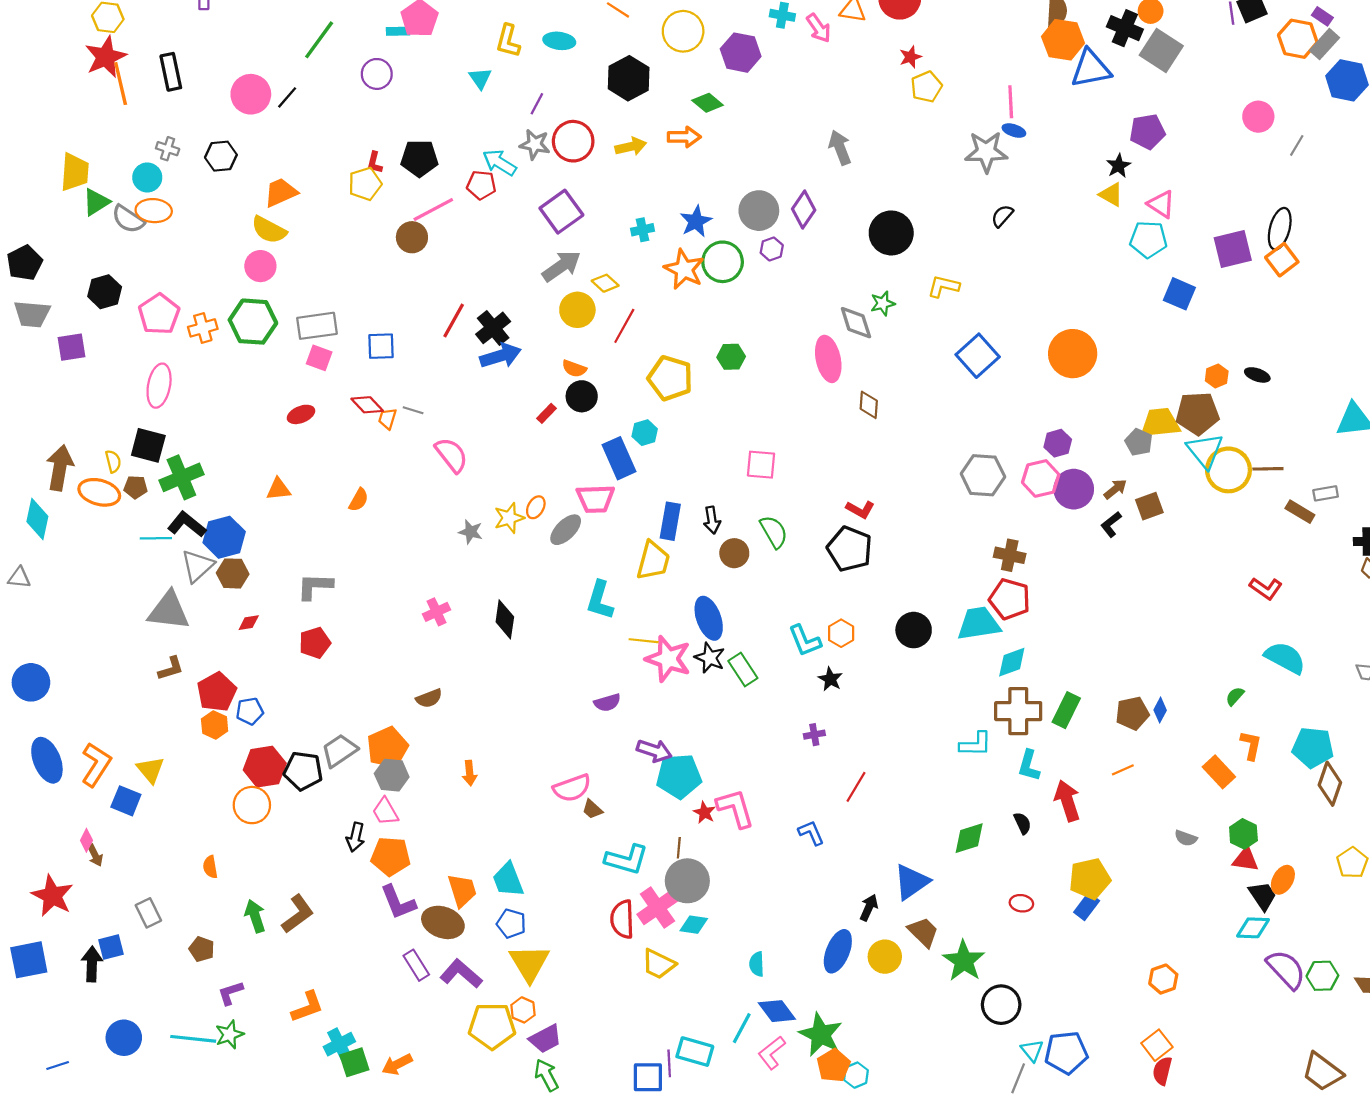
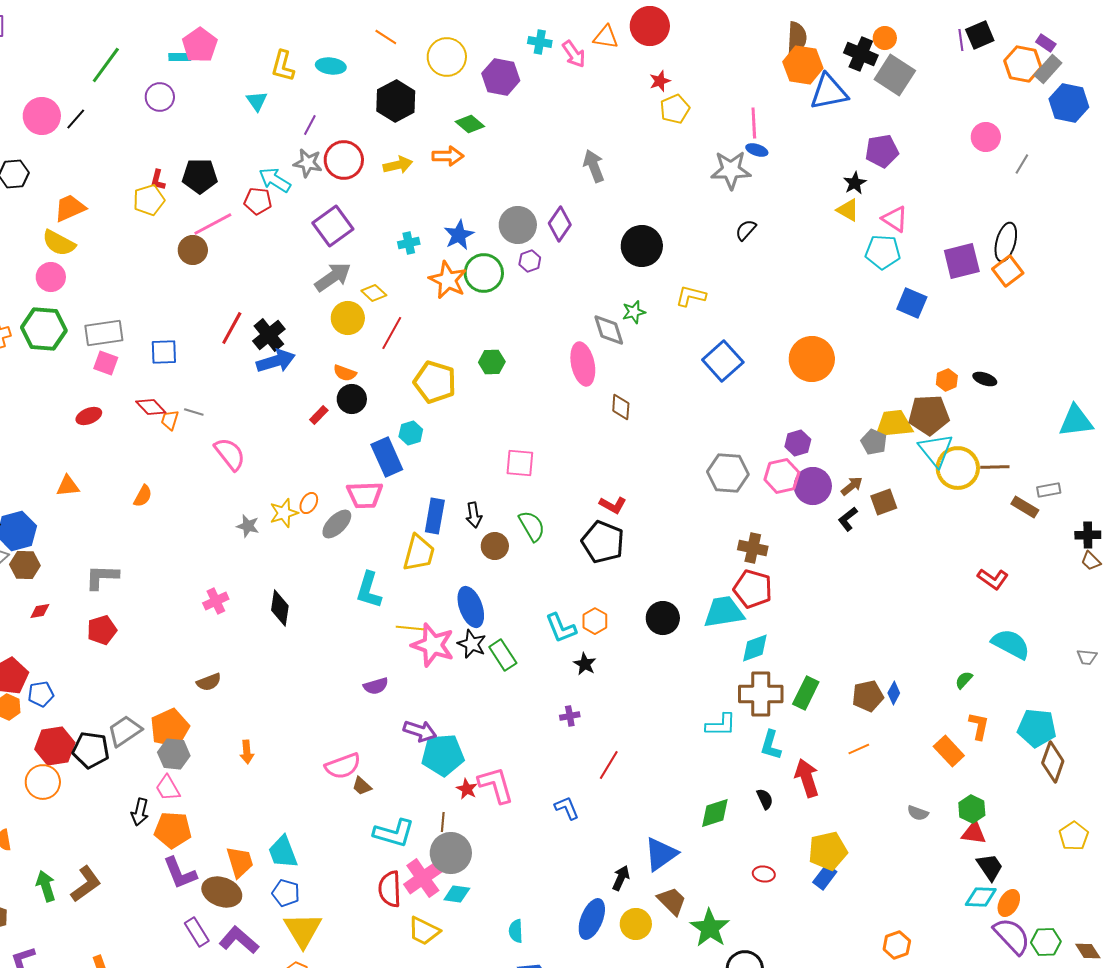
orange ellipse: (1283, 880) -> (1009, 903), moved

